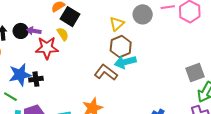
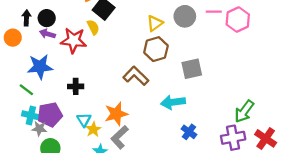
purple arrow: (34, 31) -> (47, 34), moved
cyan arrow: (125, 62) -> (173, 102), moved
gray square: (195, 72) -> (192, 69), moved
black cross: (36, 79) -> (76, 86), moved

